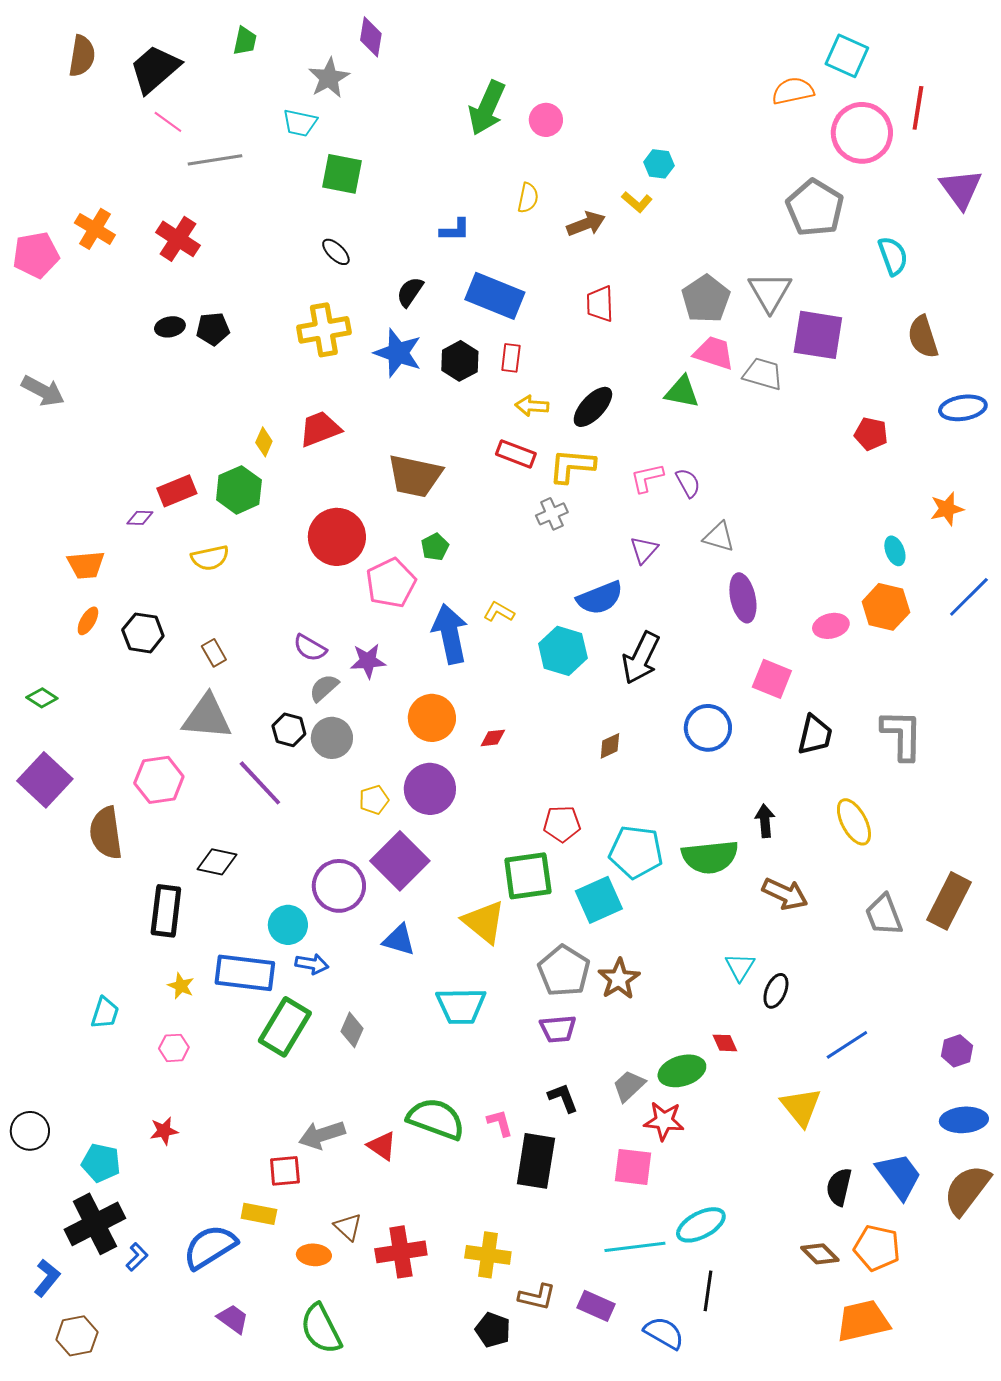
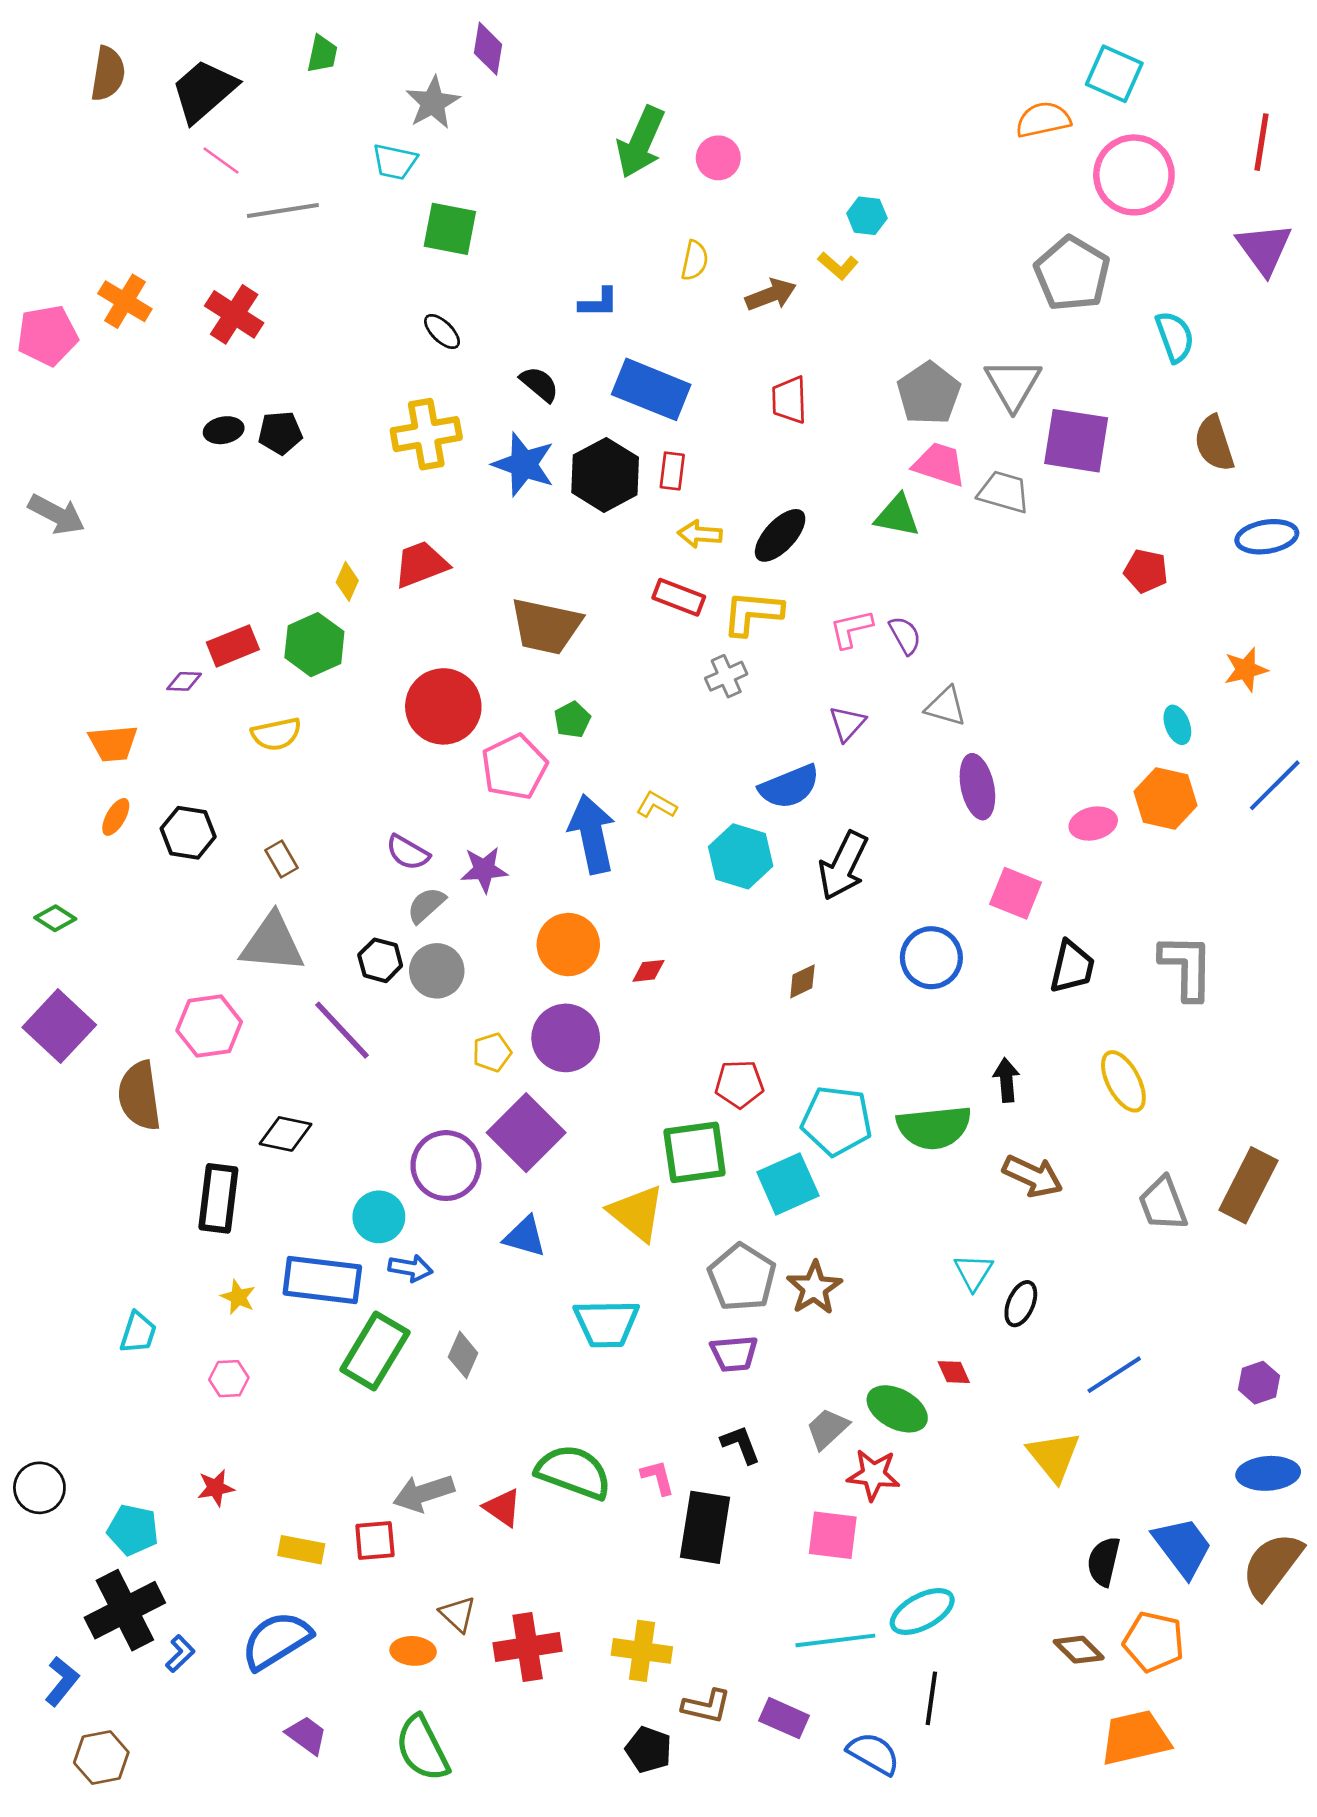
red line: (918, 108) -> (1262, 142), moved
black semicircle: (410, 292) -> (539, 384), turned 96
black hexagon: (460, 361) -> (605, 475), size x1.4
green ellipse: (682, 1071) -> (897, 1409), turned 45
yellow rectangle: (259, 1214) -> (301, 1550), moved

